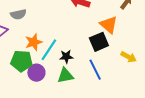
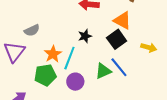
black star: (66, 57) -> (85, 36), moved
purple circle: (36, 73) -> (75, 82), moved
green triangle: (65, 76) -> (103, 71), moved

